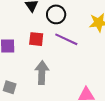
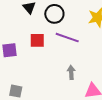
gray arrow: (42, 73) -> (71, 72), moved, size x0.6

